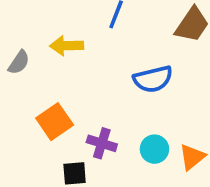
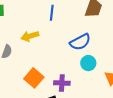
cyan circle: (154, 149) -> (88, 63), moved

